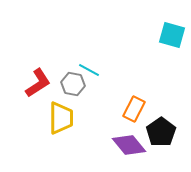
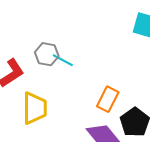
gray hexagon: (73, 84) -> (47, 54), moved

